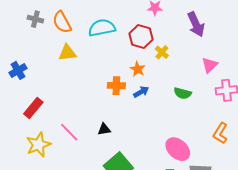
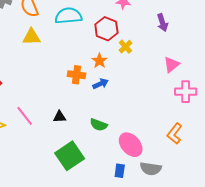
purple arrow: (196, 24) -> (162, 23), size x0.7
green semicircle: (183, 93) -> (99, 125), moved

